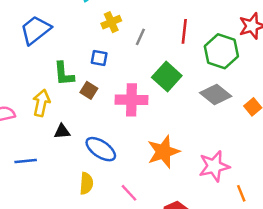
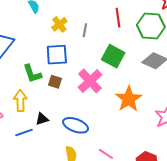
blue square: (99, 58) -> (57, 55), size x1.6
pink cross: (131, 100) -> (90, 81), turned -30
orange star: (163, 152) -> (129, 99), moved
blue line: (26, 161) -> (24, 132), moved

